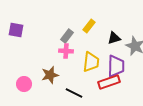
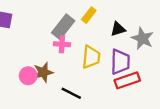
gray rectangle: (67, 36) -> (63, 27), size x1.5
red rectangle: (109, 82) -> (127, 80), moved
pink circle: (24, 84) -> (28, 76), moved

